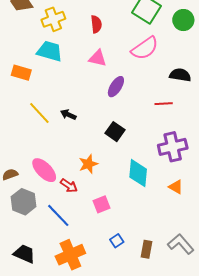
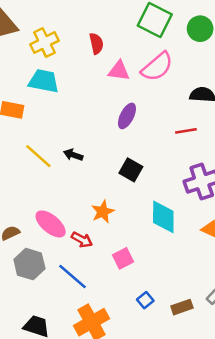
pink triangle: (98, 58) -> (119, 71), moved
brown rectangle: (147, 249) -> (182, 307), turned 66

